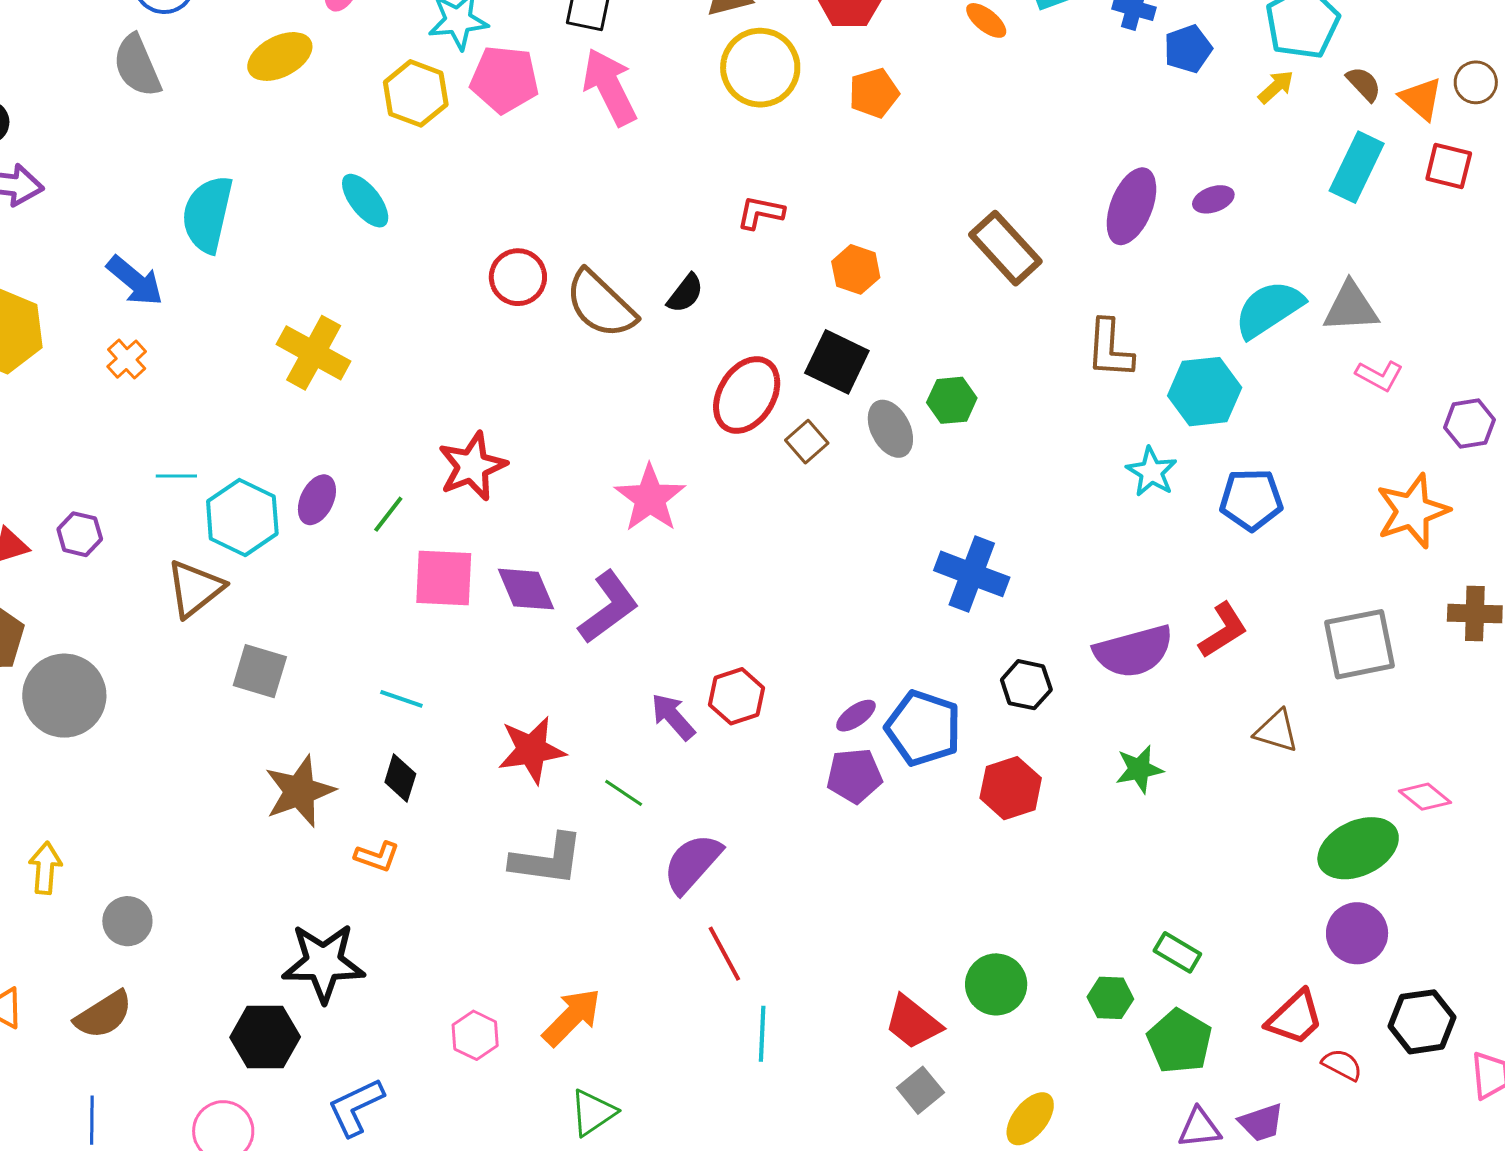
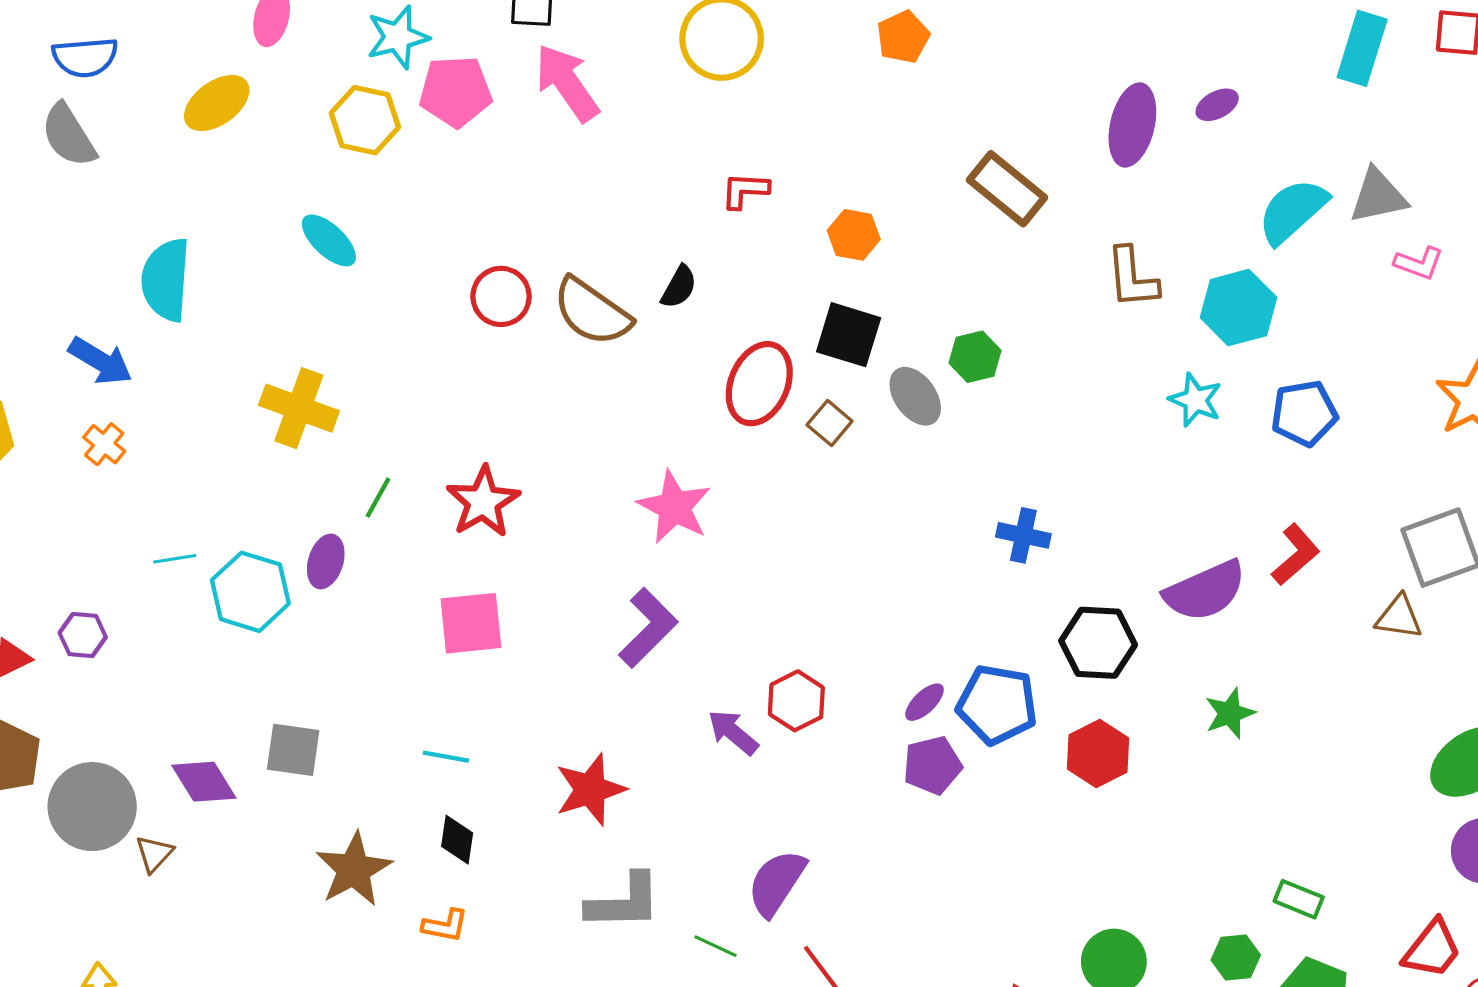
orange pentagon: (874, 93) -> (903, 37), moved
green line: (388, 514) -> (378, 497), moved
blue cross: (972, 574) -> (1023, 535), size x0.7
brown triangle: (195, 589) -> (154, 854), moved, size x0.6
purple diamond: (526, 589) -> (204, 782), moved
black hexagon: (1026, 685) -> (1098, 643), size x1.4
brown triangle: (1276, 731) -> (1399, 617), moved
green line: (624, 793) -> (715, 946), moved

